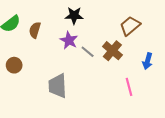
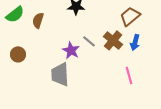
purple star: (69, 40) -> (71, 50), moved
blue arrow: (148, 61) -> (135, 42), moved

